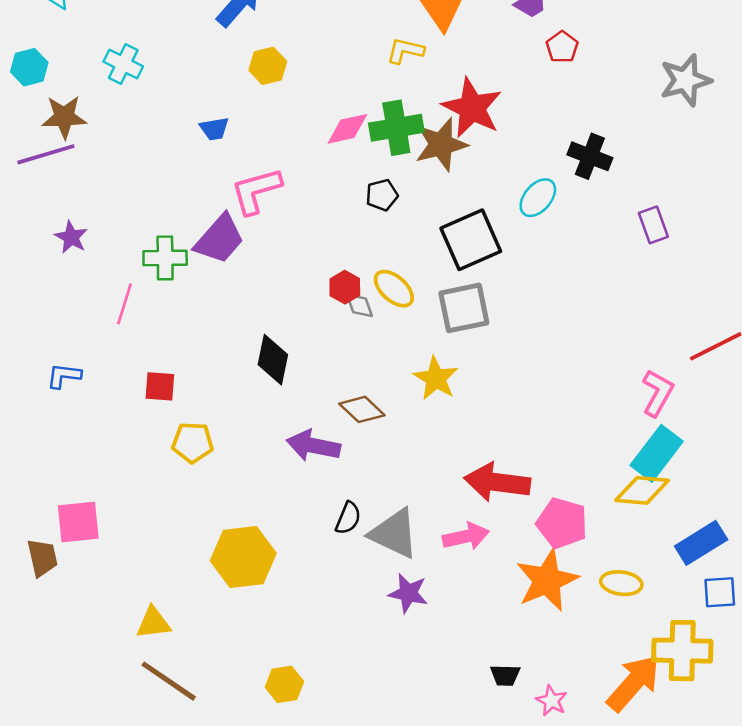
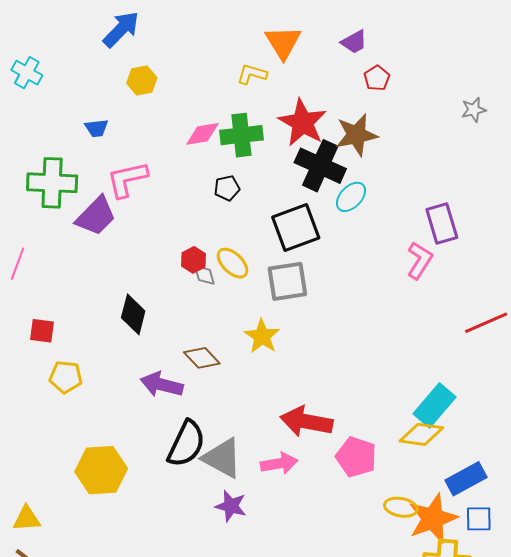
gray star: (686, 80) -> (474, 110), size x0.6
brown star: (441, 144) -> (356, 135), moved
black cross: (590, 156) -> (320, 166), moved, size x1.4
purple rectangle: (653, 225) -> (442, 224), size x1.4
green cross: (165, 258) -> (52, 183), moved, size x1.4
pink L-shape: (658, 393) -> (420, 260), moved
black semicircle: (348, 518) -> (186, 444), size x1.8
orange star: (547, 580) -> (433, 518), moved

